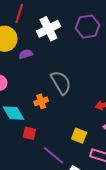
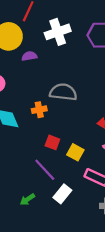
gray semicircle: (61, 83) -> (63, 92), turned -60
red square: (29, 133) -> (52, 142), moved

